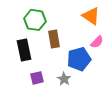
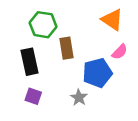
purple square: (37, 78) -> (33, 96), moved, turned 32

